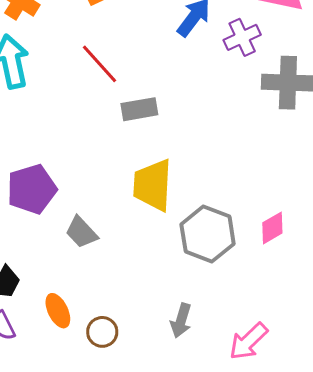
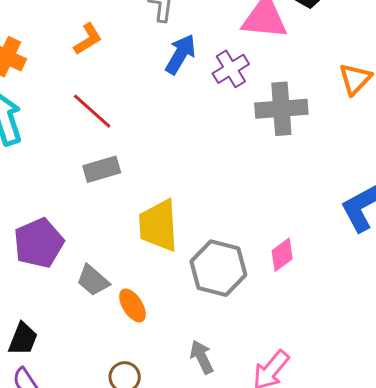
gray rectangle: (139, 109) -> (102, 169), moved
orange ellipse: (58, 311) -> (132, 305), moved
gray arrow: (181, 321) -> (202, 357), turned 144

